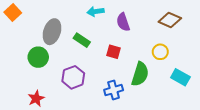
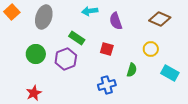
gray ellipse: (52, 32) -> (44, 17), moved
green semicircle: (140, 74) -> (132, 70), size x0.6
purple hexagon: (73, 77) -> (66, 59), moved

